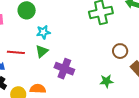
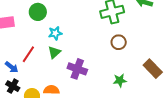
brown circle: (120, 51) -> (119, 42), moved
red line: (16, 52) -> (28, 54), turned -60

